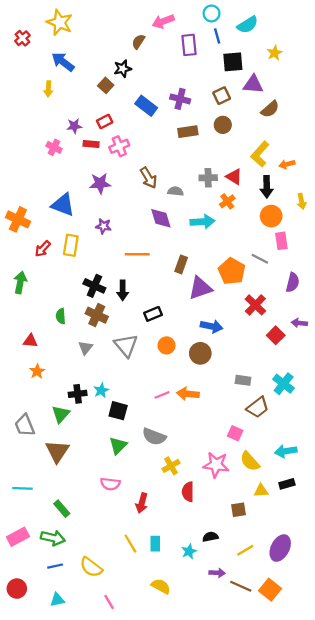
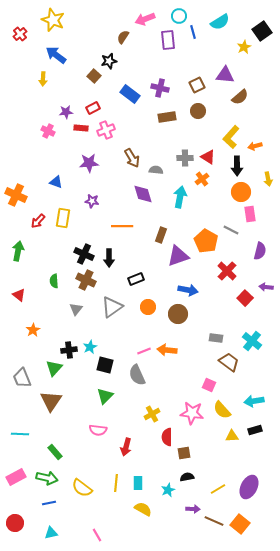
cyan circle: (212, 13) -> (179, 16), moved
black square: (233, 62) -> (262, 31), moved, turned -30
blue triangle: (63, 205) -> (56, 182), size x0.6
cyan arrow: (203, 222) -> (180, 197), turned -75
red triangle: (30, 341) -> (19, 295), moved, turned 32
gray triangle: (126, 345) -> (112, 307), turned 35
brown trapezoid: (258, 407) -> (229, 362), turned -105
gray semicircle: (154, 437) -> (137, 375), moved, turned 45
brown square: (239, 510) -> (184, 453), moved
yellow line: (130, 544) -> (116, 483), turned 36
yellow semicircle: (91, 567) -> (82, 488), moved
yellow semicircle: (161, 586) -> (143, 509), moved

